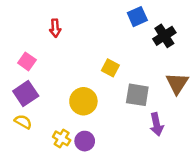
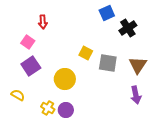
pink square: (27, 61) -> (28, 42), moved
purple square: (26, 94) -> (31, 66), moved
gray square: (137, 95) -> (108, 63), moved
purple arrow: (157, 124) -> (136, 95), moved

